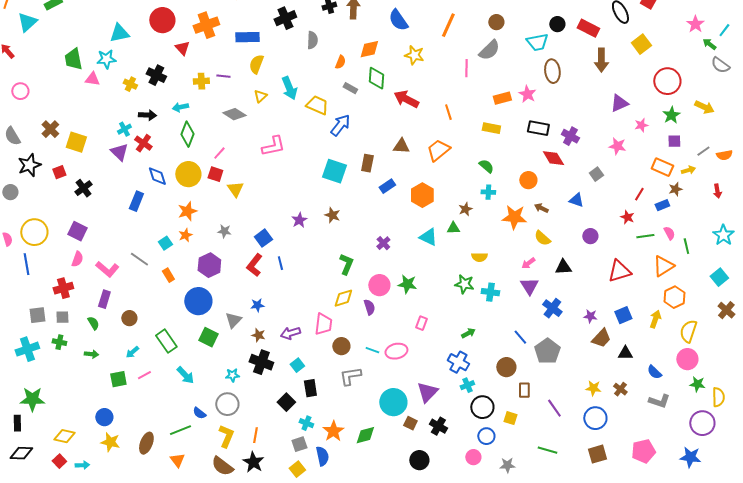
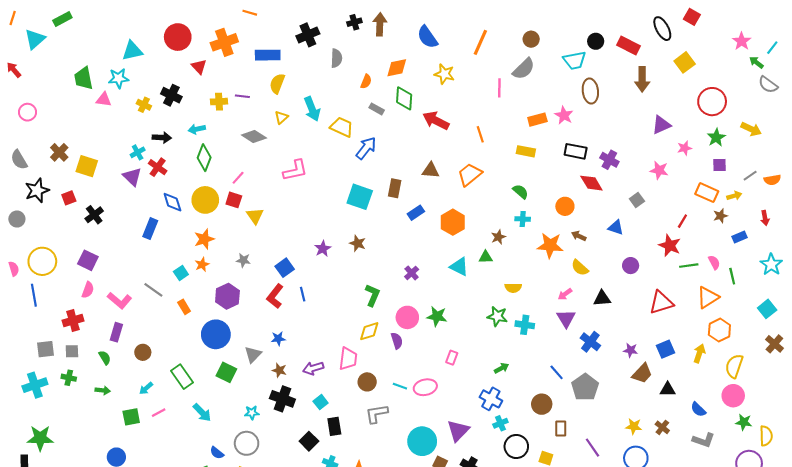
blue rectangle: (662, 205) -> (740, 237), moved
red star: (627, 217) -> (670, 245), size x1.5

